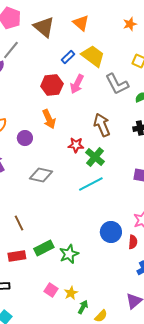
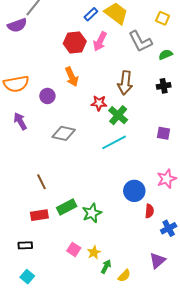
brown arrow: (102, 125) -> (125, 83), turned -150
red semicircle: (133, 242) -> (149, 211), moved

